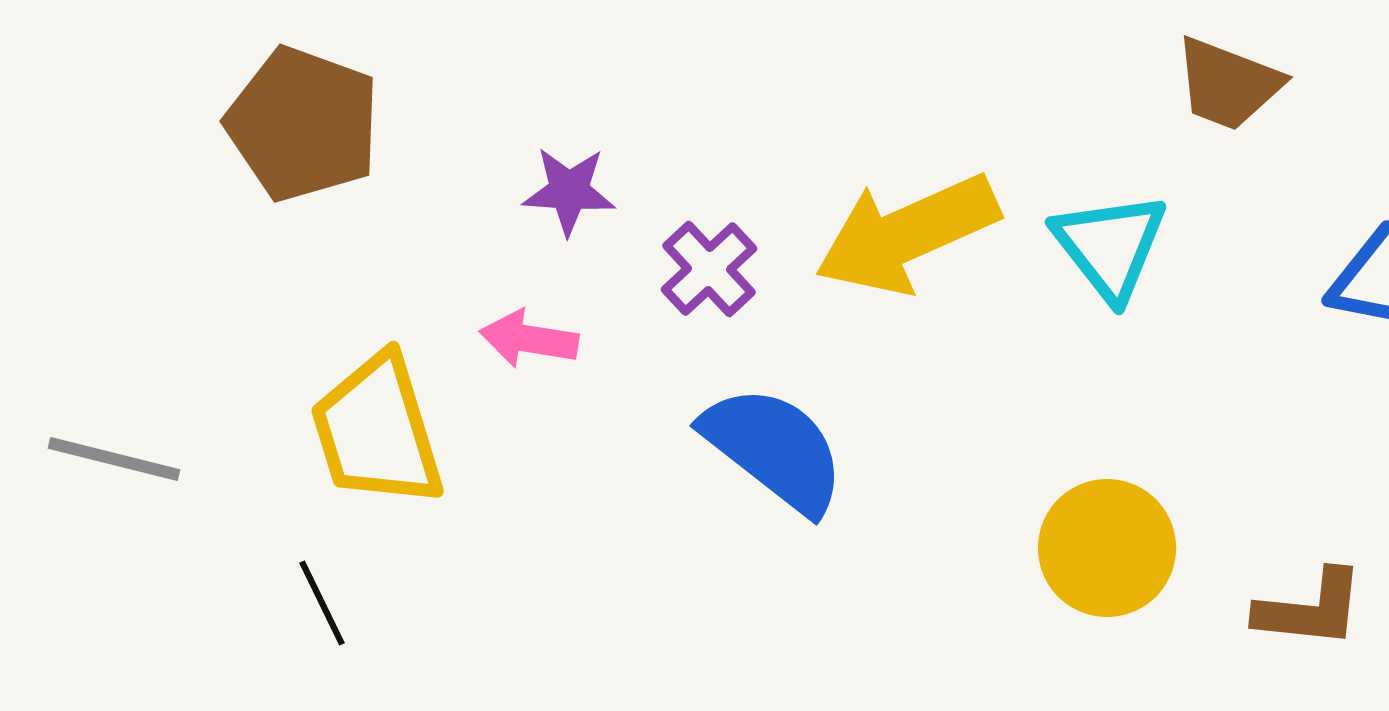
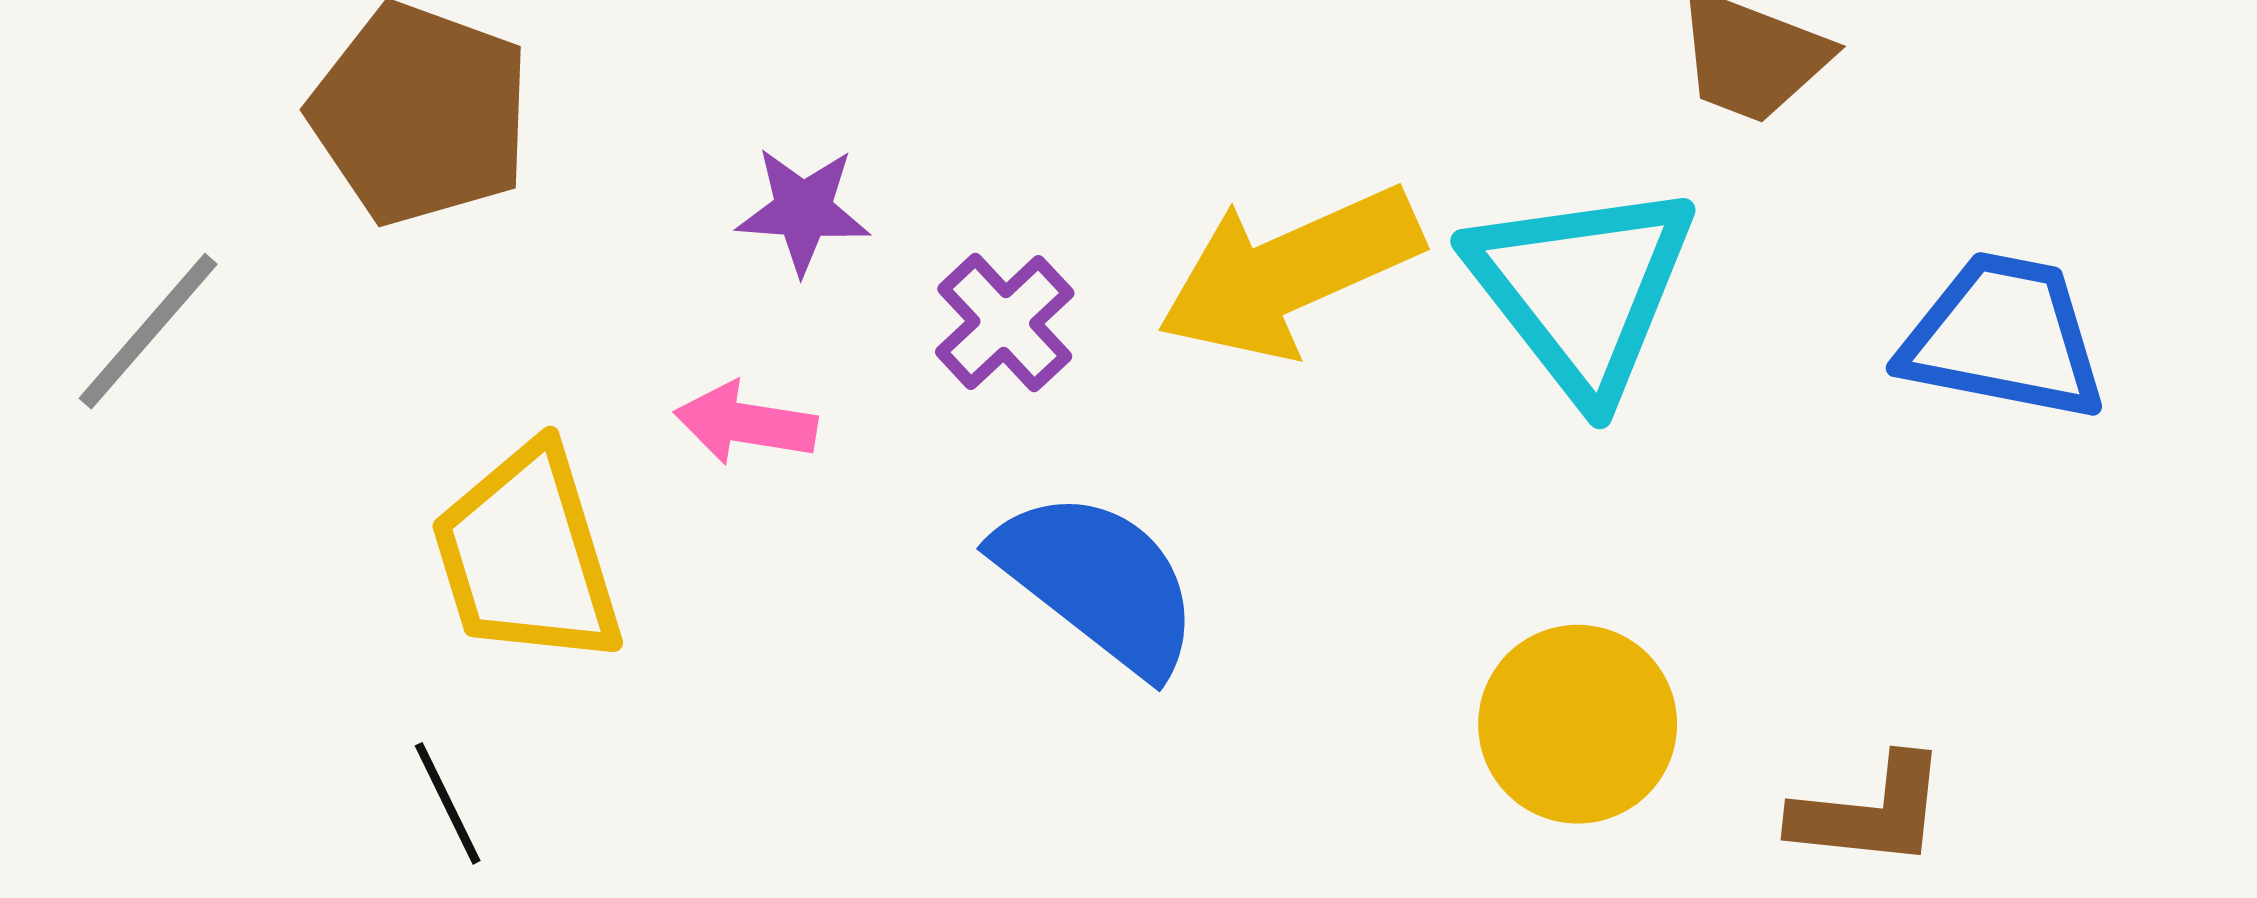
cyan triangle: (1110, 246) -> (1582, 289), size x1.4
gray line: (114, 459) -> (148, 331), moved, turned -63

